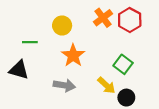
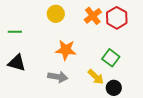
yellow circle: (62, 25) -> (56, 14), moved
green line: (30, 42) -> (15, 32), moved
orange star: (73, 55) -> (66, 50), turned -30

